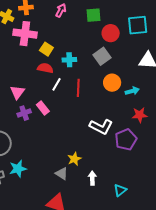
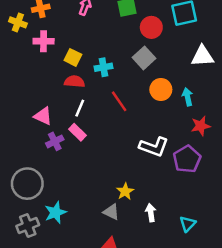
pink cross: (25, 34) -> (44, 41), size x0.7
white line: (57, 84) -> (80, 108), moved
red line: (78, 88) -> (119, 101), turned -30
cyan arrow: (132, 91) -> (188, 97), turned -80
pink triangle: (17, 92) -> (43, 116), turned -35

